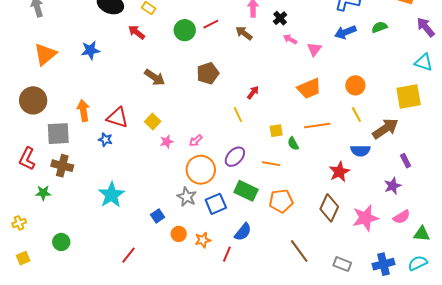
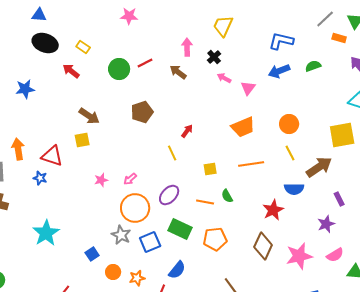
yellow square: (153, 122) -> (82, 140), moved, turned 35
green semicircle: (293, 144) -> (227, 196), moved

